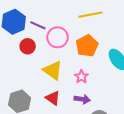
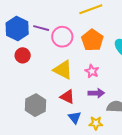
red circle: (28, 46) -> (23, 55), moved

